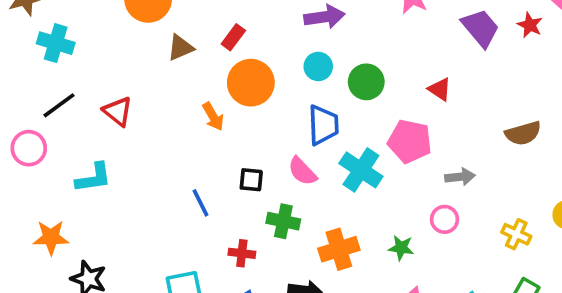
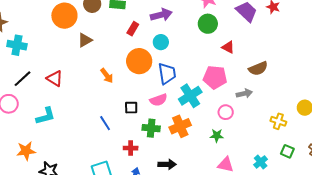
red rectangle: (233, 37) -> (133, 29), moved
green circle: (366, 82) -> (208, 24), moved
orange circle: (251, 83) -> (139, 61), moved
brown semicircle: (523, 133) -> (258, 68), moved
cyan cross: (361, 170) -> (190, 96), turned 30
pink semicircle: (302, 171) -> (158, 100), turned -60
pink circle: (444, 219) -> (226, 112), moved
orange cross: (339, 249) -> (180, 126), moved

